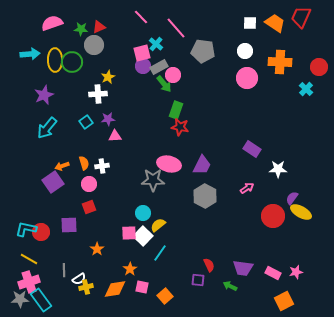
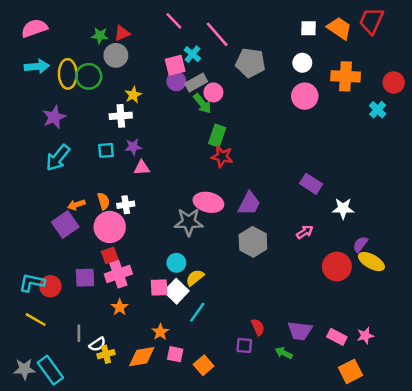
pink semicircle: (52, 23) -> (34, 28), moved
cyan square: (86, 122) -> (106, 150), turned 32
pink circle: (89, 184) -> (110, 227), size x1.6
pink cross: (29, 282) -> (118, 274), moved

